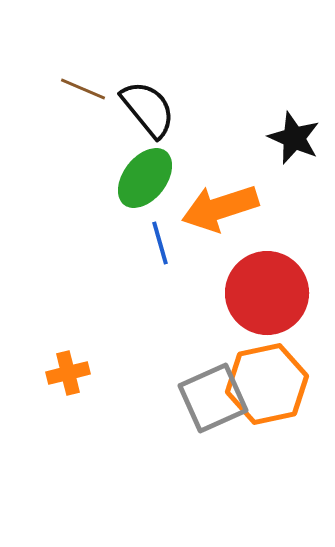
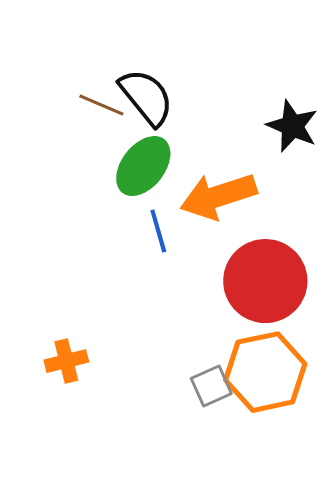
brown line: (83, 89) -> (101, 105), moved
gray square: (213, 398) -> (211, 386), size x0.6

